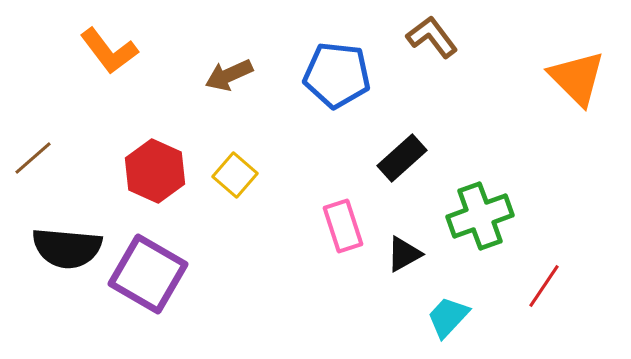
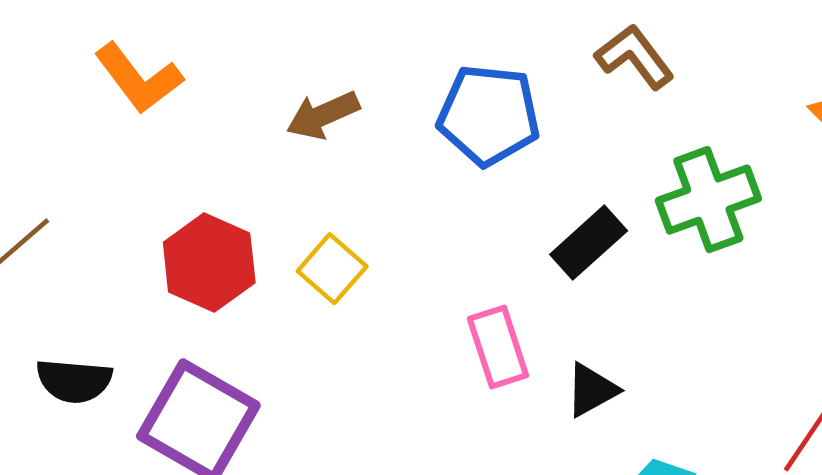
green cross: (480, 216) -> (708, 200), moved
black semicircle: (67, 248) -> (74, 381), size x0.7

